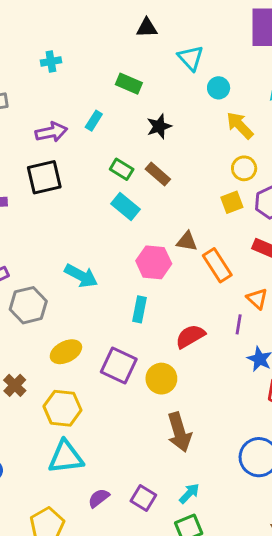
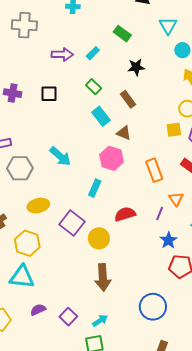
green rectangle: (122, 169) -> (94, 87), moved
black square: (44, 177) -> (49, 94), moved, size x0.7
brown triangle: (187, 241) -> (124, 133), moved

